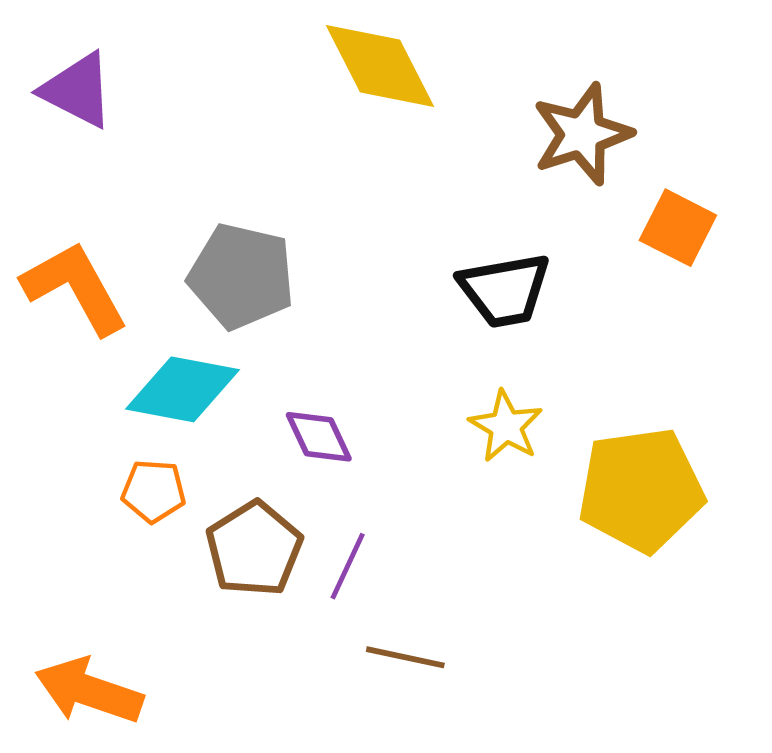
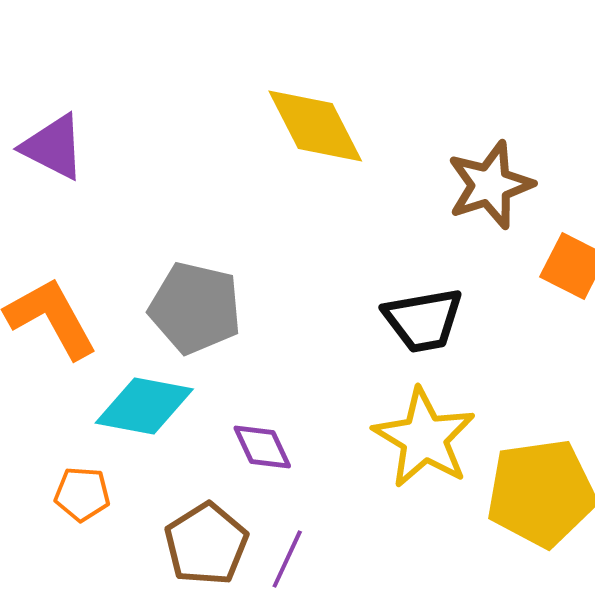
yellow star: (506, 426) -> (424, 438), size x1.6
orange pentagon: (154, 491) -> (82, 494), moved

